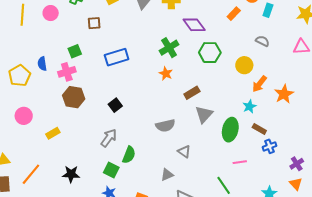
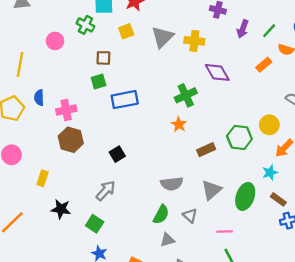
yellow line: (22, 15) -> (20, 64), moved
green square: (75, 51) -> (99, 81), moved
green hexagon: (210, 53) -> (239, 137), moved
gray triangle: (204, 114) -> (211, 190), moved
yellow rectangle: (53, 133) -> (43, 178), turned -48
green semicircle: (129, 155) -> (161, 214), moved
pink line: (240, 162) -> (225, 231), moved
green square: (111, 170) -> (95, 224), moved
black star: (71, 174) -> (61, 209), moved

